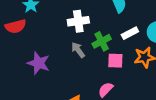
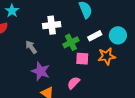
gray arrow: (78, 50) -> (31, 47), moved
purple star: (39, 63) -> (41, 71), moved

